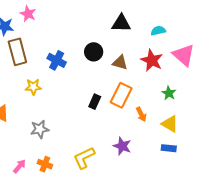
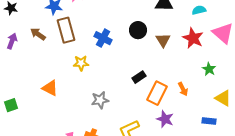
brown triangle: (120, 62) -> (163, 40), turned 42
orange rectangle: (121, 95) -> (157, 93), moved
black rectangle: (95, 102) -> (139, 77), turned 32
yellow triangle: (170, 124) -> (223, 98), moved
gray star: (40, 129) -> (100, 100), moved

